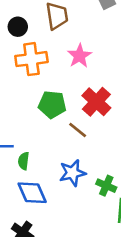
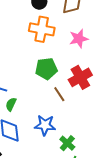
green pentagon: (52, 104) -> (46, 69), turned -30

